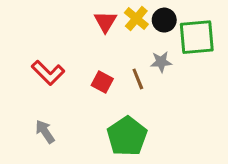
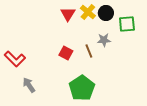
green square: (197, 37) -> (127, 24), size x0.7
red L-shape: (48, 73) -> (15, 59), moved

